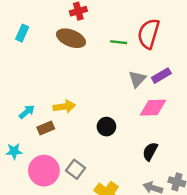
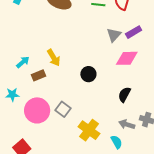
yellow arrow: (64, 107) -> (54, 58), turned 66

